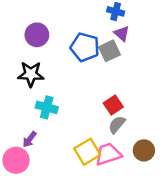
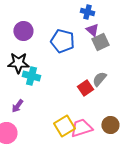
gray square: (109, 51) -> (100, 42), moved
cyan cross: (47, 107) -> (31, 76), moved
gray semicircle: (117, 125) -> (99, 79), moved
purple arrow: (30, 139) -> (17, 106), moved

